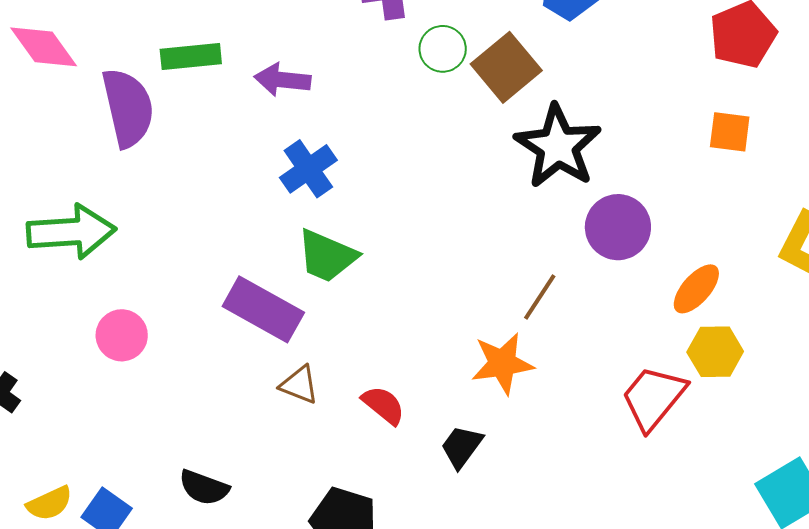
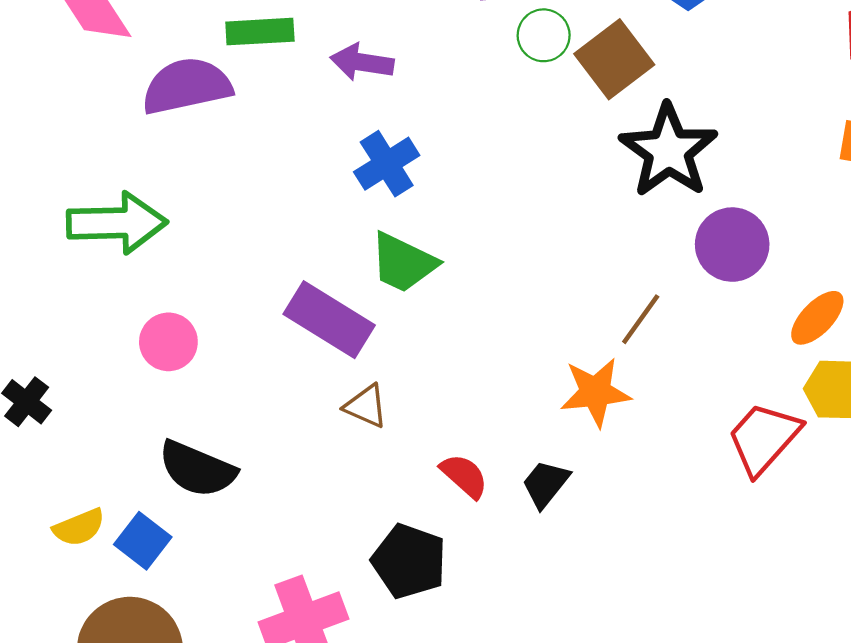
purple semicircle: (128, 108) -> (187, 86), turned -92
red semicircle: (383, 405) -> (464, 476), moved
black semicircle: (204, 488) -> (197, 469), moved, size x1.4

